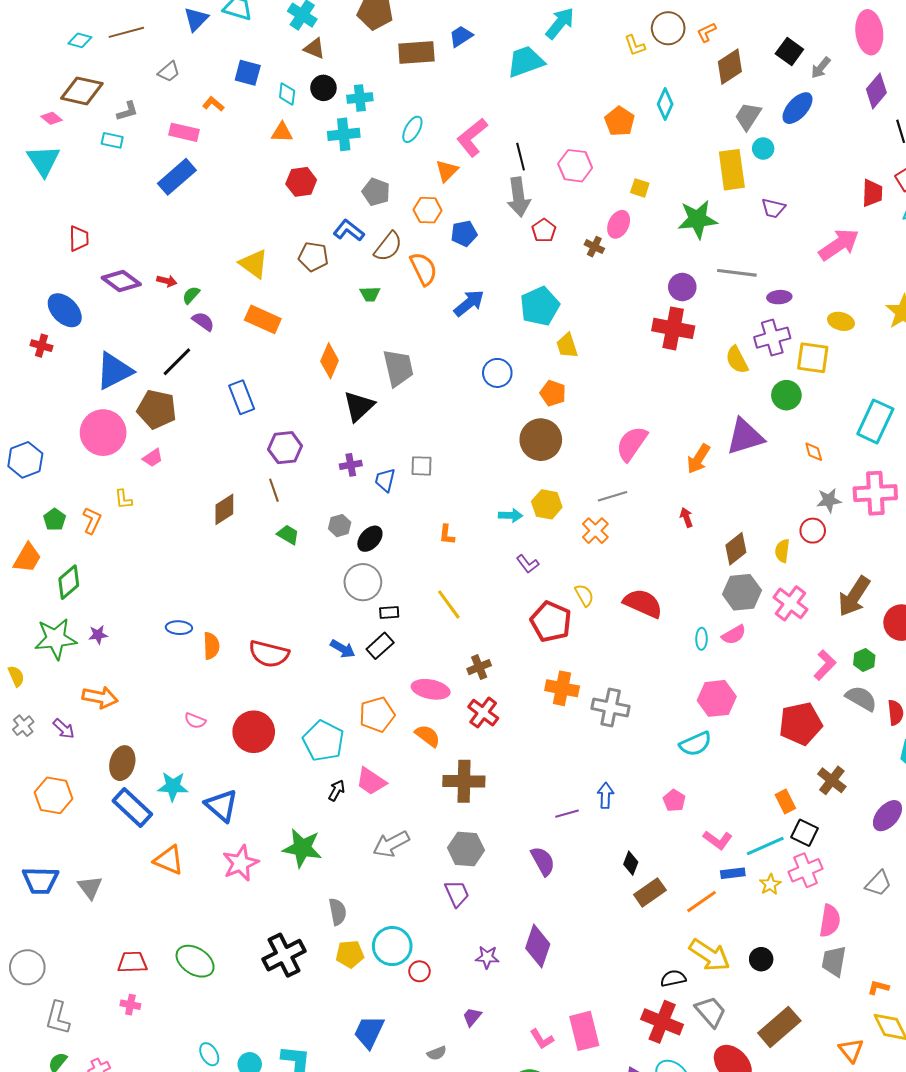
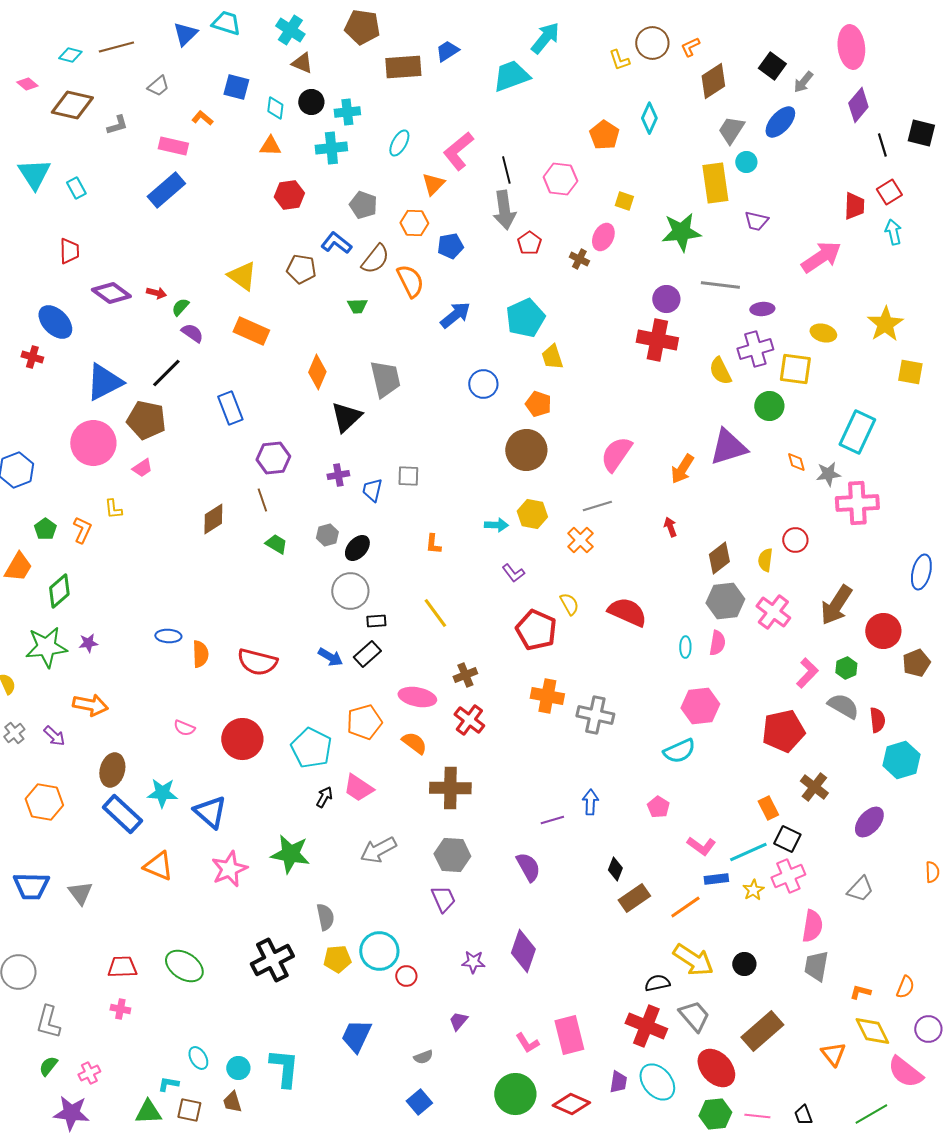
pink diamond: (52, 118) -> (27, 84), moved
cyan rectangle: (112, 140) -> (76, 188), moved, turned 50
gray star: (829, 500) -> (828, 474), moved
pink semicircle: (734, 635) -> (717, 643), turned -50

